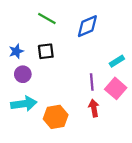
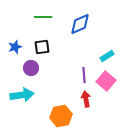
green line: (47, 18) -> (43, 17), turned -30
purple circle: (23, 74) -> (31, 68), moved
orange hexagon: (56, 117) -> (61, 116), moved

